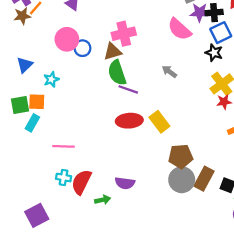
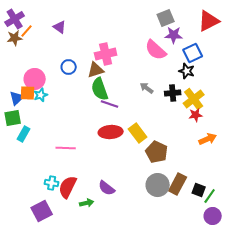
black cross: (214, 13) -> (173, 93), moved
pink circle: (67, 39) -> (35, 79), moved
blue triangle: (25, 65) -> (17, 98), moved
orange square: (37, 102) -> (28, 93), moved
pink line: (64, 146) -> (66, 148), moved
brown pentagon: (181, 156) -> (157, 152), moved, turned 30
purple semicircle: (125, 183) -> (107, 188), turned 30
purple square: (37, 215) -> (42, 211), moved

